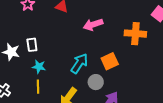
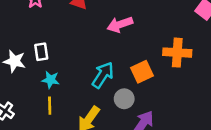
orange cross: (135, 34) -> (177, 53), moved

